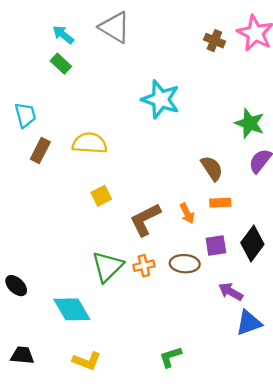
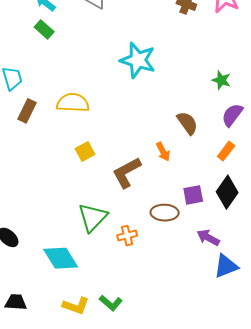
green star: (250, 123) -> (221, 80), size x0.7
orange rectangle: (220, 203) -> (226, 151), moved, turned -48
orange arrow: (187, 213) -> (163, 152), moved
orange cross: (144, 266) -> (127, 236), moved
green L-shape: (170, 357) -> (111, 303), moved, turned -120

